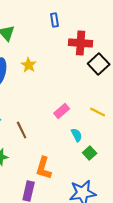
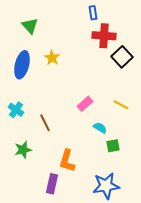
blue rectangle: (55, 20) -> (93, 13), moved
cyan semicircle: (77, 135) -> (100, 128), turned -32
green square: (90, 153) -> (113, 146), turned 32

